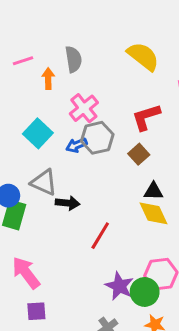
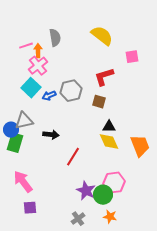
pink line: (23, 61) -> (26, 46), moved
pink cross: (84, 108) -> (38, 66), moved
blue arrow: (76, 145) -> (49, 96), moved
brown square: (139, 154) -> (99, 102), turned -32
gray triangle: (44, 182) -> (24, 121), moved, turned -36

